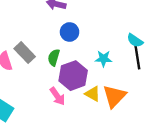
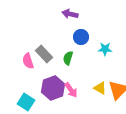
cyan star: (103, 59) -> (105, 49), moved
purple hexagon: (73, 76) -> (53, 88), moved

